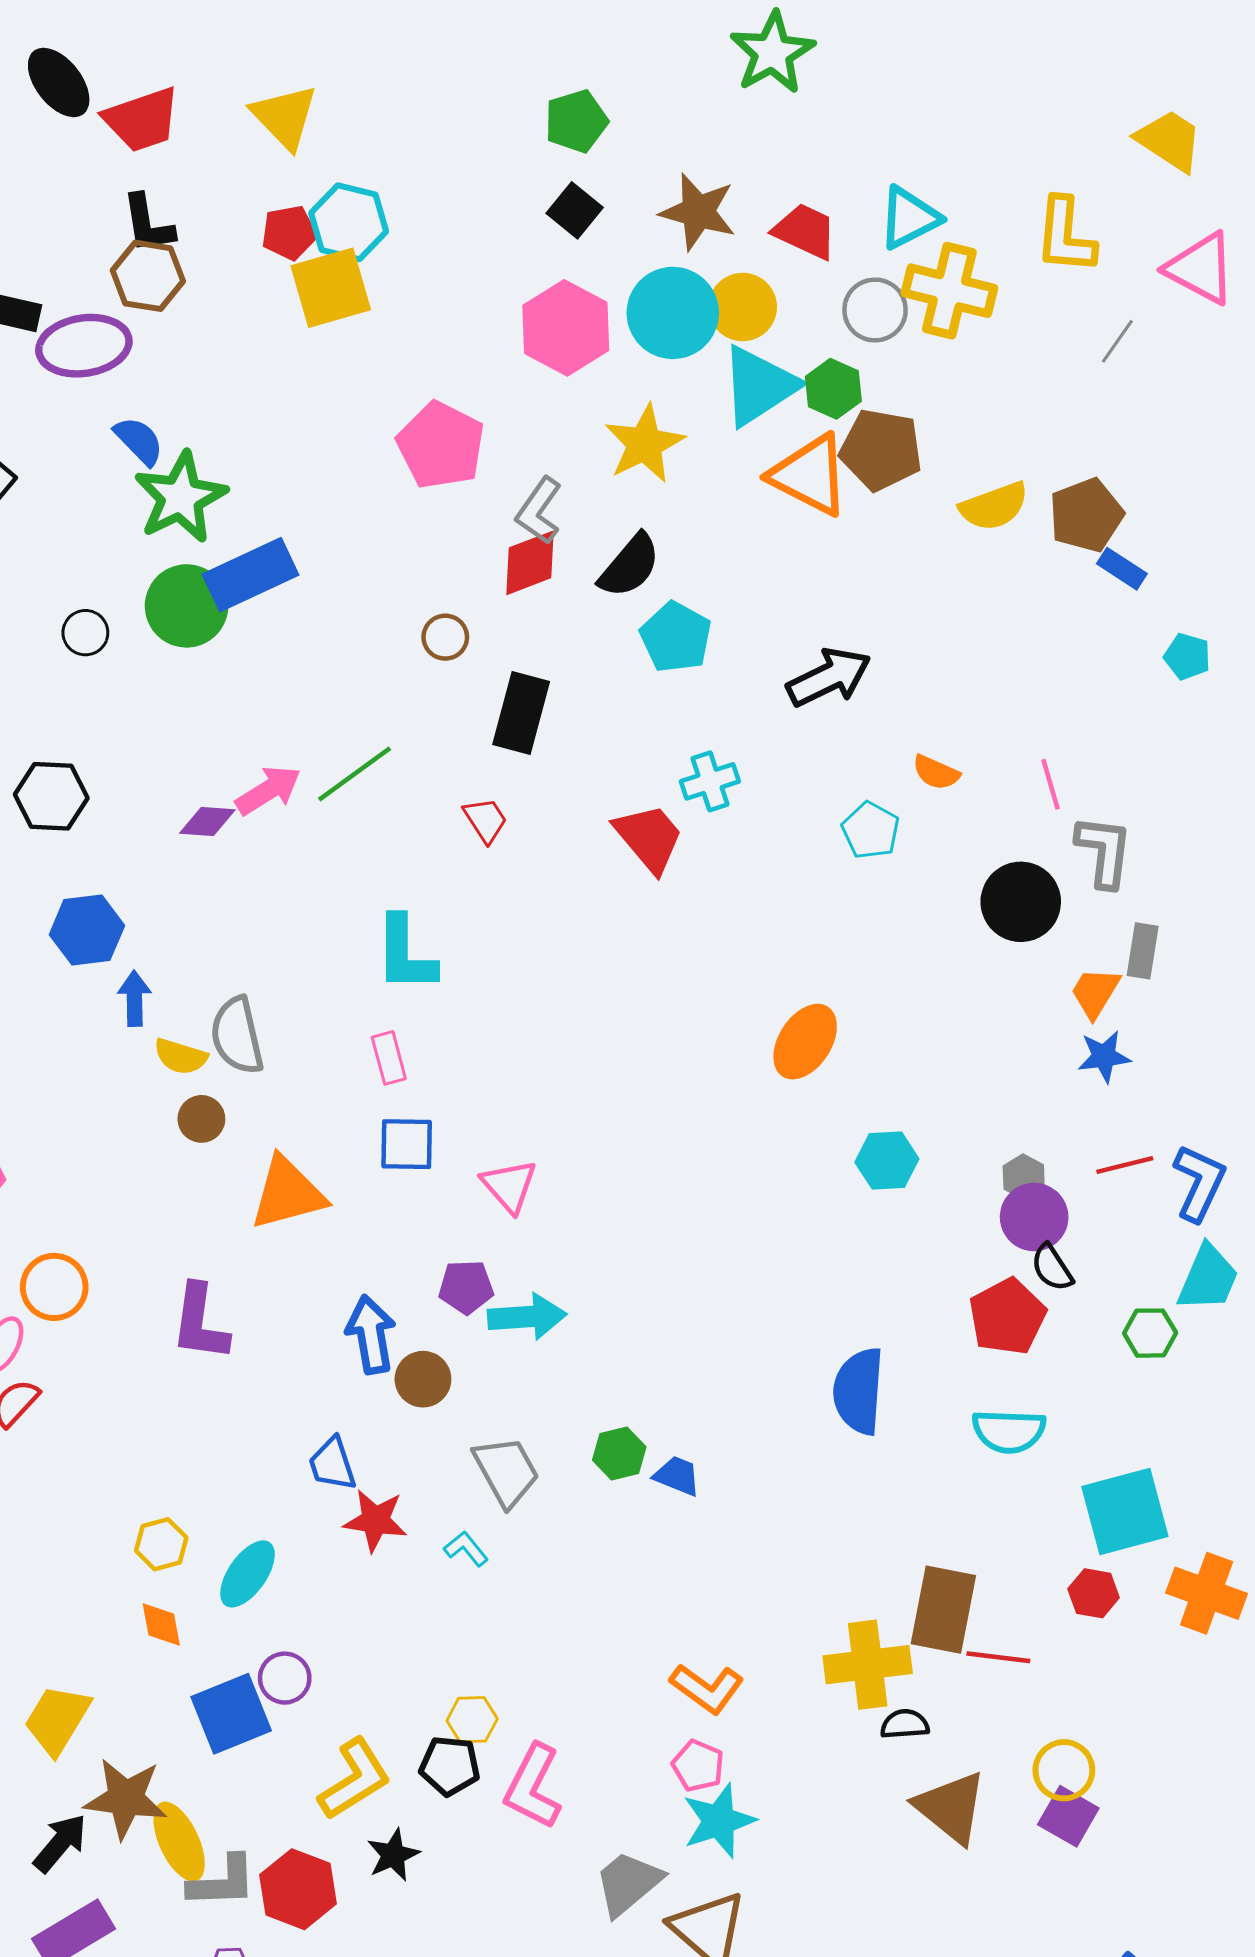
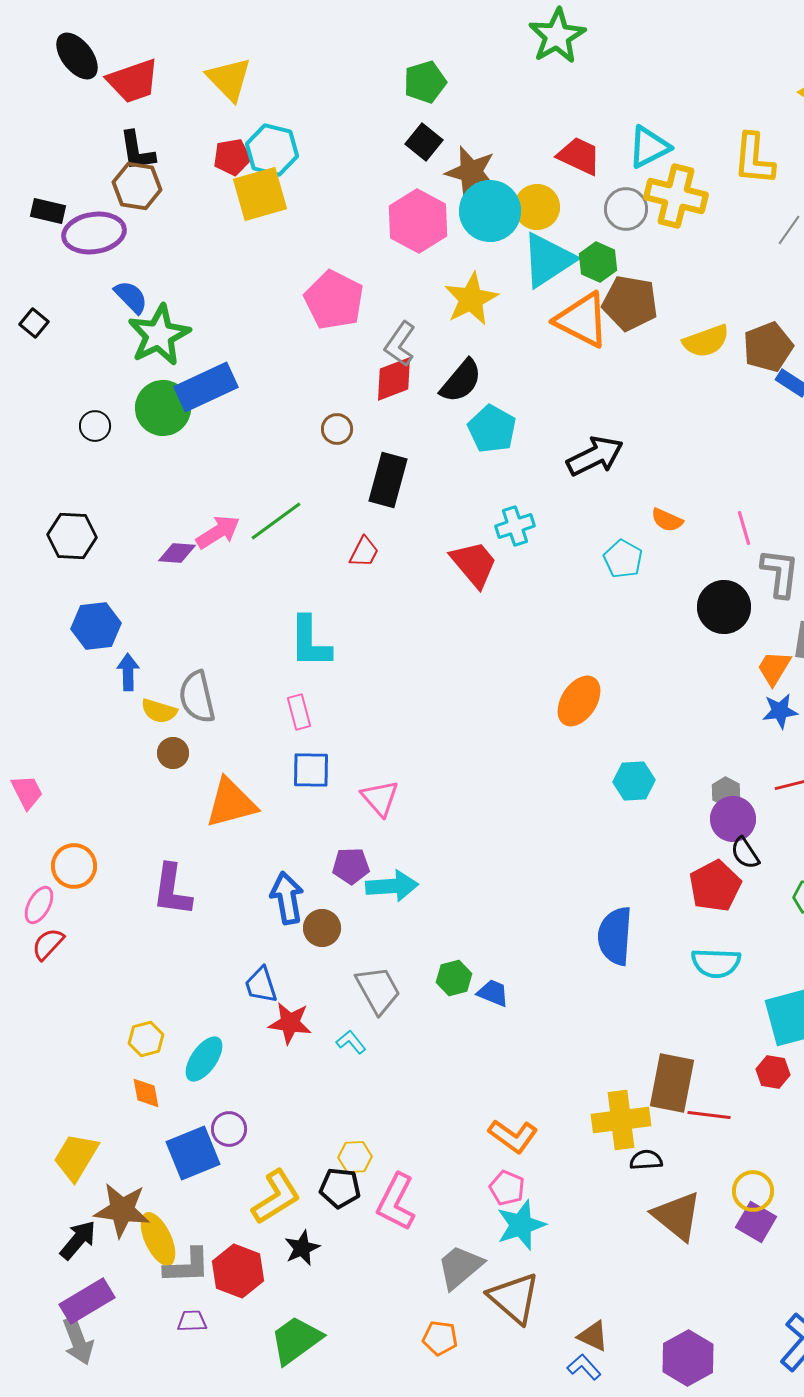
brown star: (698, 212) -> (471, 172), moved
red trapezoid: (485, 820) -> (364, 552), turned 60

